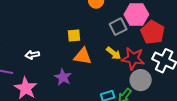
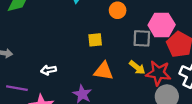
gray square: (118, 27) -> (142, 38), turned 30
yellow square: (74, 35) -> (95, 40), moved

